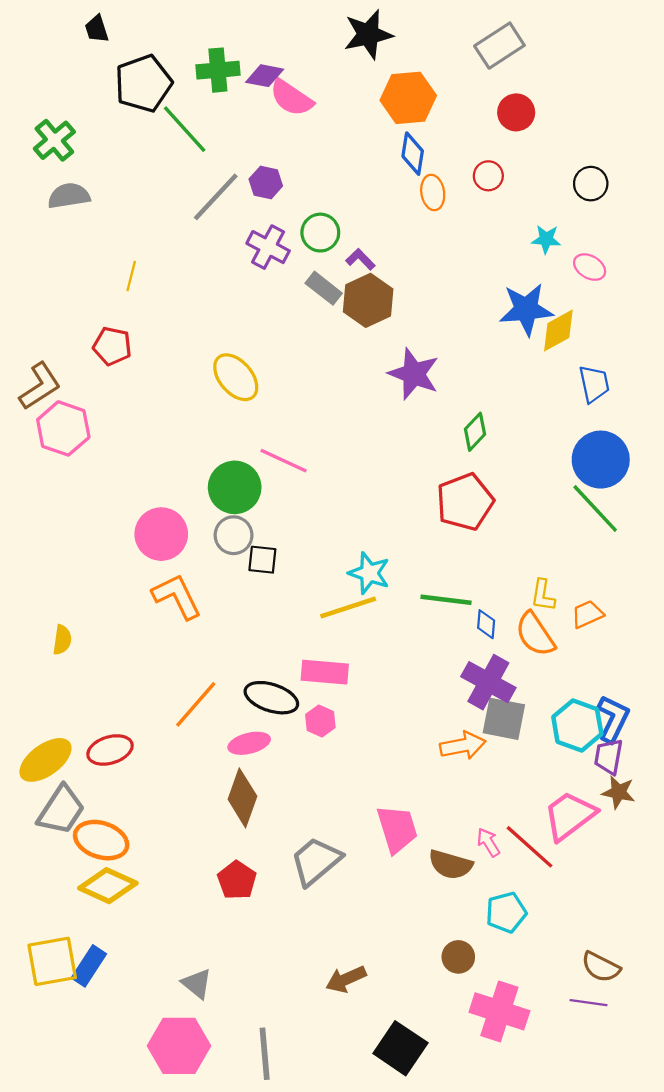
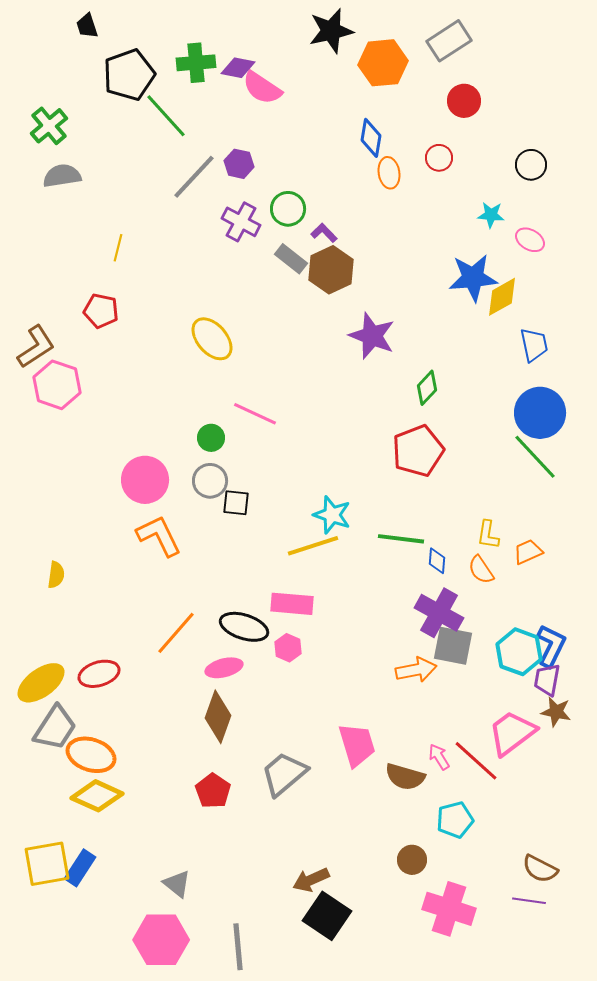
orange hexagon: (408, 98) -> (383, 63), moved
green circle: (235, 487) -> (211, 438), size x0.6
orange semicircle: (535, 634) -> (481, 570), size x0.7
black square: (400, 1048) -> (327, 916), moved

